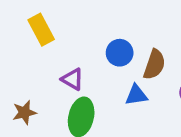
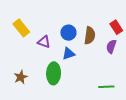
purple triangle: (72, 79) -> (44, 42), moved
blue triangle: (136, 95) -> (69, 54), moved

